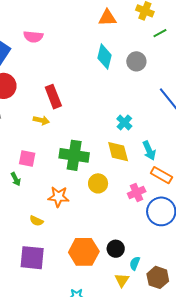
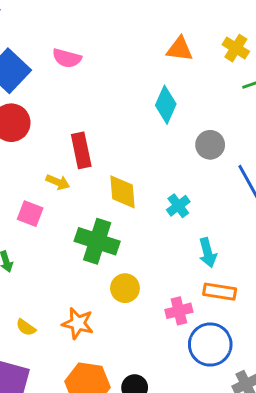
gray circle: (136, 61) -> (210, 145), moved
yellow diamond: (118, 152) -> (123, 192), moved
pink square: (27, 158) -> (30, 214), moved
orange rectangle: (161, 175) -> (220, 292), turned -30
orange star: (58, 197) -> (78, 323), moved

